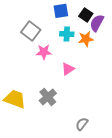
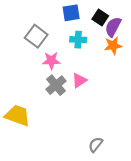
orange star: (86, 39) -> (113, 45), moved
gray cross: (48, 97) -> (56, 85), moved

